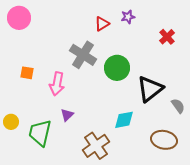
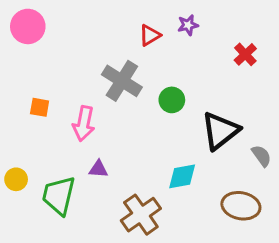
green circle: (117, 68) -> (172, 100), size x0.7
purple triangle: (67, 115) -> (98, 169), turned 48

